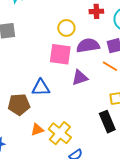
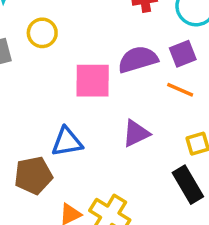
yellow circle: (66, 28) -> (42, 33), moved
purple triangle: (80, 78) -> (136, 133), moved

